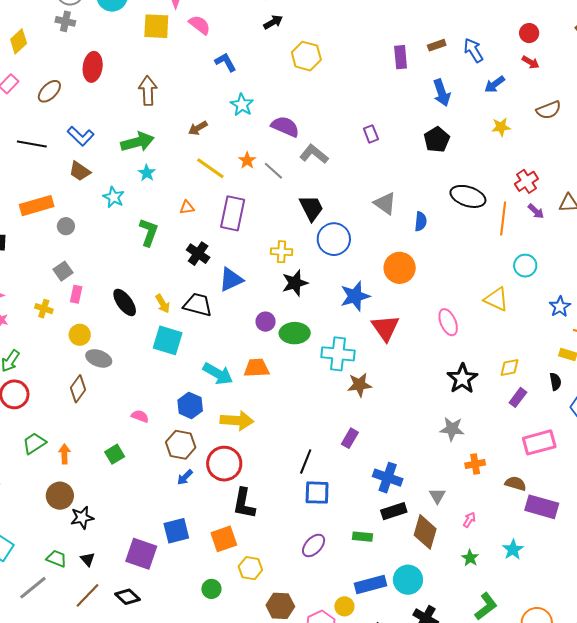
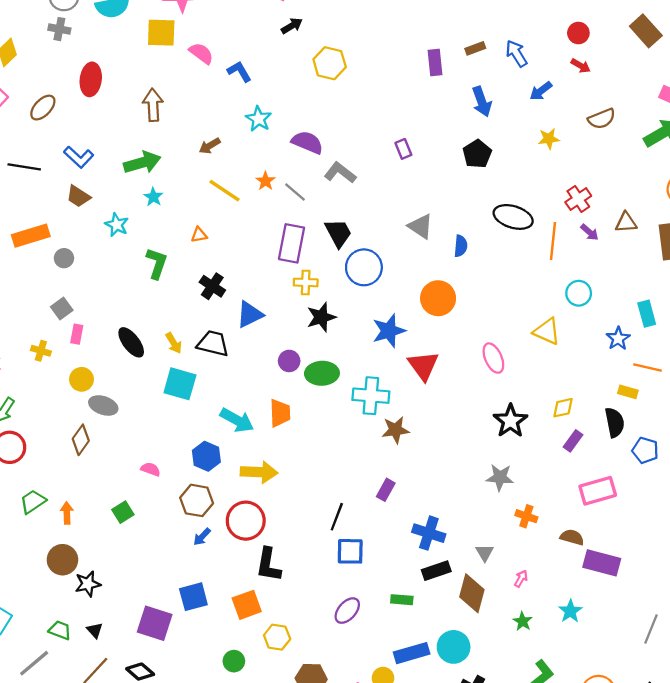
pink semicircle: (200, 25) -> (201, 53), moved
purple rectangle: (233, 213) -> (292, 243), moved
orange trapezoid: (257, 368) -> (280, 413), turned 92
black semicircle: (555, 382) -> (615, 422), size x1.5
orange cross: (475, 464) -> (526, 516), turned 30

